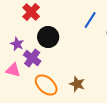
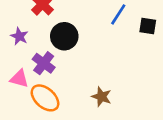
purple star: (17, 44) -> (19, 36), moved
orange ellipse: (46, 85) -> (45, 98), moved

